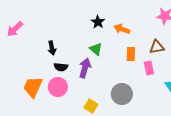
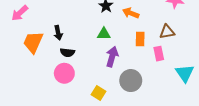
green triangle: (96, 49) -> (104, 34), turned -40
purple arrow: (85, 68) -> (112, 57), moved
orange trapezoid: (33, 87) -> (33, 42), moved

